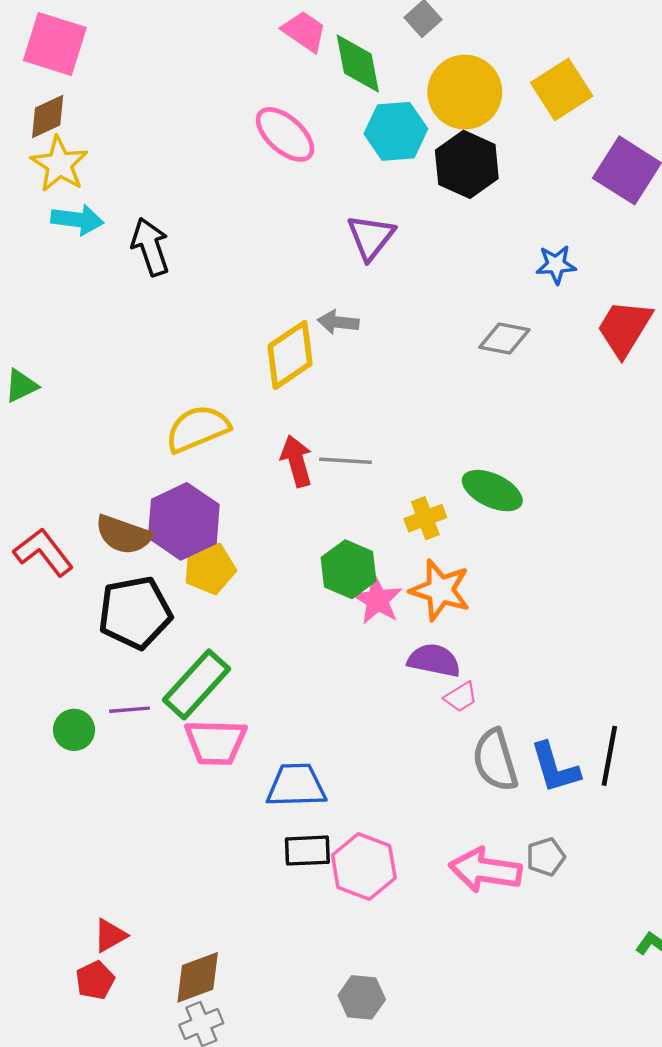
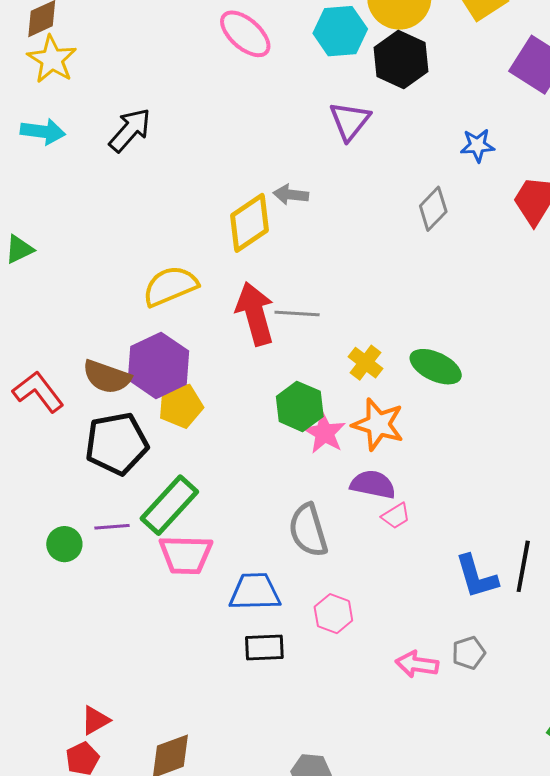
cyan arrow: (77, 220) -> (43, 132), moved
purple triangle: (371, 237) -> (350, 121), moved
black arrow: (150, 247) -> (130, 130), turned 60
gray diamond: (504, 338) -> (433, 209), turned -57
red arrow: (296, 461) -> (255, 314), size x1.4
green ellipse: (492, 491) -> (436, 367), moved
yellow cross: (425, 518) -> (365, 363), turned -32
gray semicircle: (495, 760) -> (308, 530), moved
pink hexagon: (364, 867) -> (333, 614), moved, size x0.7
pink arrow: (485, 870) -> (417, 664), size x0.7

